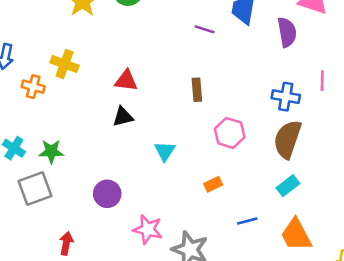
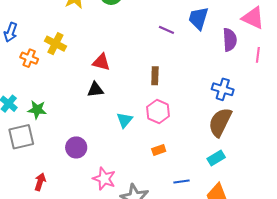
pink line: (322, 81) -> (258, 55), moved
pink hexagon: (230, 133) -> (158, 112), moved

